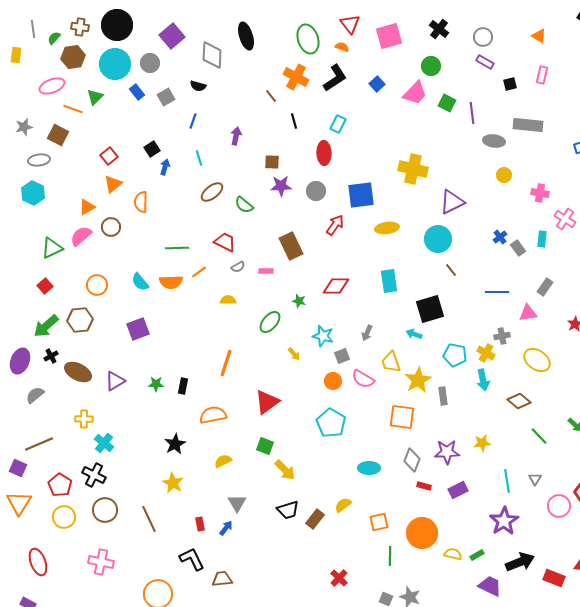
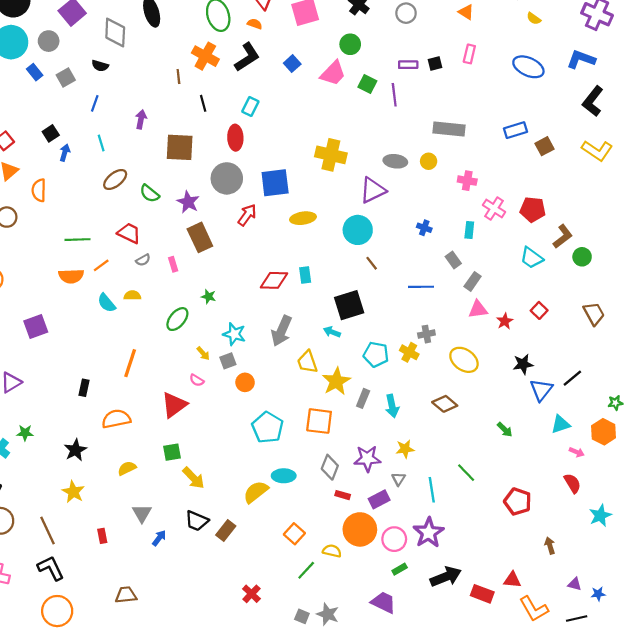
purple rectangle: (485, 62) -> (408, 65), moved, turned -30
brown line: (271, 96) -> (178, 76), turned 32
gray rectangle: (528, 125) -> (449, 129), moved
gray ellipse: (494, 141) -> (395, 161), moved
brown square: (272, 162) -> (180, 147), size x1.8
purple star: (281, 186) -> (188, 202), moved, turned 30
gray circle: (316, 191) -> (227, 178), size x1.5
blue cross: (500, 237) -> (424, 228), turned -32
gray rectangle: (518, 248) -> (453, 260), moved
pink rectangle: (266, 271) -> (173, 264), turned 72
cyan rectangle: (389, 281) -> (305, 275), size x0.7
cyan semicircle: (140, 282) -> (107, 303), moved
red diamond: (336, 286) -> (274, 280), moved
pink triangle: (528, 313) -> (478, 309), moved
gray arrow: (367, 333) -> (282, 331), size x1.8
gray square: (342, 356) -> (228, 361), moved
pink semicircle: (363, 379) -> (197, 380), moved, size x0.6
cyan arrow: (483, 380) -> (392, 406), moved
green star: (156, 384) -> (25, 433), moved
gray rectangle: (443, 396) -> (363, 398), turned 30
cyan pentagon: (331, 423) -> (268, 427), moved
green line: (539, 436) -> (466, 473), moved
green square: (265, 446) -> (172, 452), turned -30
gray triangle: (535, 479) -> (399, 479), moved
yellow semicircle: (343, 505) -> (256, 492), moved, size x1.4
pink circle: (559, 506) -> (394, 539), moved
black trapezoid: (288, 510) -> (197, 521), turned 40
orange square: (379, 522) -> (294, 534), turned -36
blue arrow: (226, 528) -> (159, 538), moved
orange circle: (422, 533) -> (360, 529), moved
yellow semicircle: (453, 554) -> (332, 551), moved
green line: (390, 556) -> (306, 570), turned 42
black L-shape: (192, 559) -> (51, 568), moved
purple trapezoid: (490, 586) -> (383, 602), moved

